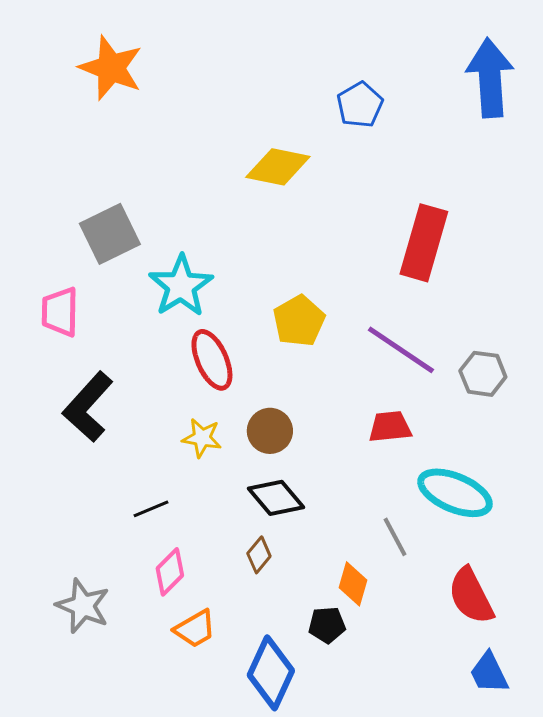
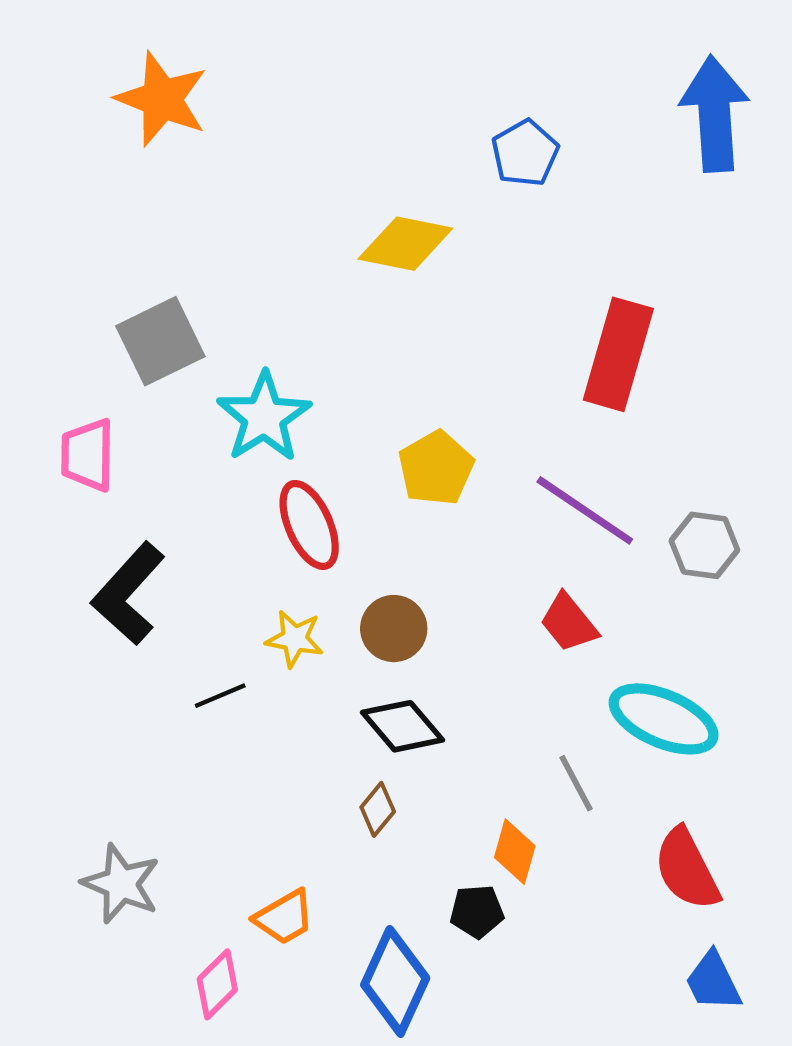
red trapezoid: (390, 427) -> (569, 623), turned -123
black line: (151, 509) -> (220, 696), moved
pink diamond: (170, 572) -> (217, 984), moved

